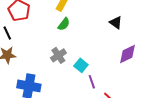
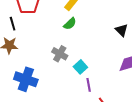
gray cross: (58, 55) -> (60, 54), turned -35

